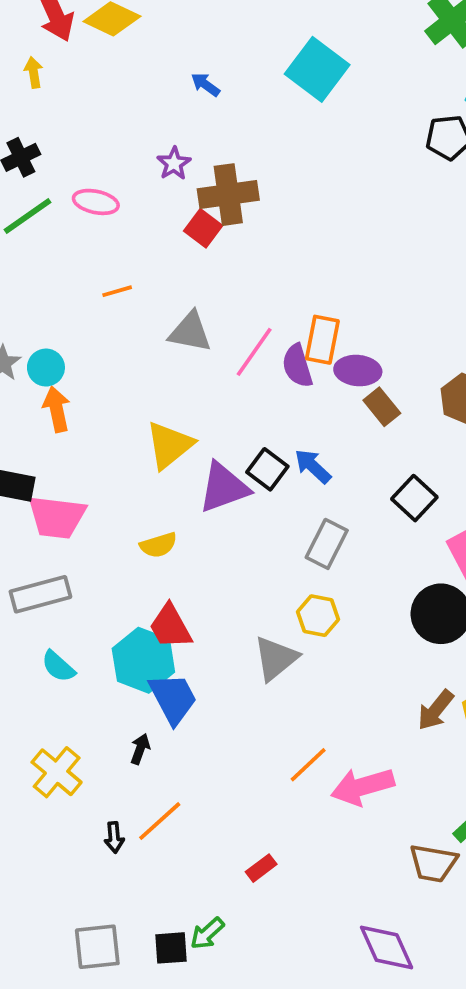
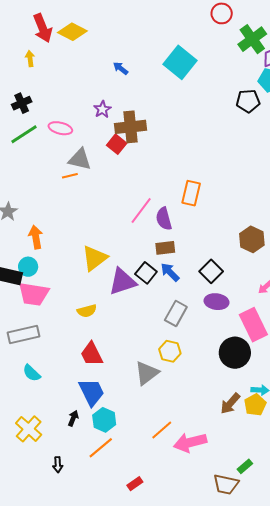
gray triangle: (190, 332) -> (80, 159), moved
orange rectangle: (322, 340) -> (191, 193), moved
cyan circle: (46, 368) -> (28, 267), moved
purple ellipse: (358, 371) -> (217, 302), moved
brown rectangle: (382, 407) -> (165, 248), moved, turned -60
black square: (414, 498) -> (211, 271), moved
cyan hexagon: (143, 660) -> (104, 420), moved, size x0.7
orange line: (160, 821) -> (101, 448), moved

